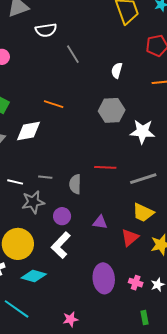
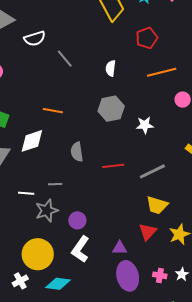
white star: (142, 132) -> (145, 125), size x0.7
gray semicircle: (75, 184) -> (77, 152), moved
purple triangle: (100, 222) -> (120, 248), moved

